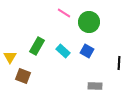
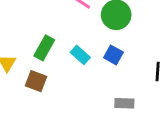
brown square: (23, 76) -> (36, 81), moved

